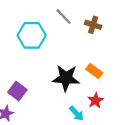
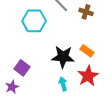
red star: (95, 100) -> (88, 76), size x1.5
cyan arrow: (77, 113) -> (63, 84), moved, turned -152

